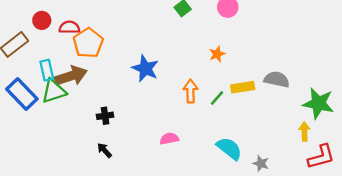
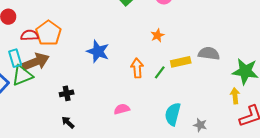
red semicircle: (69, 27) -> (30, 35), moved
cyan semicircle: (229, 148) -> (173, 114), turned -110

